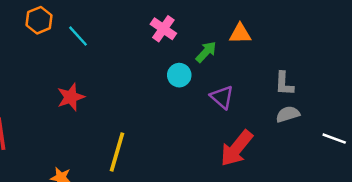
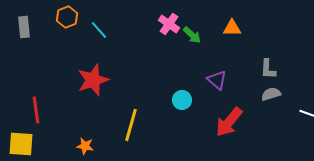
green arrow: (206, 52) -> (192, 35), moved, turned 90
cyan circle: (179, 75) -> (182, 100), moved
red star: (71, 97) -> (93, 80), size x1.4

